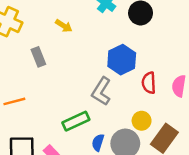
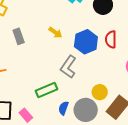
yellow arrow: (64, 26) -> (55, 32), moved
red semicircle: (149, 83) -> (111, 39), moved

